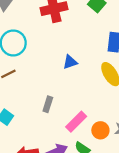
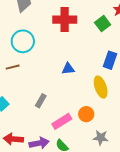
orange circle: (100, 130) -> (86, 114), moved

